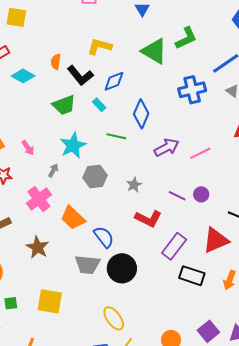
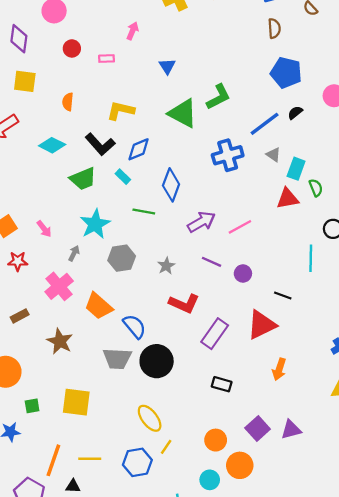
orange semicircle: (56, 62) -> (68, 102), moved
cyan diamond: (23, 76) -> (52, 145), moved
purple line: (177, 196) -> (212, 262), moved
black rectangle: (192, 276) -> (222, 384), moved, size x0.7

